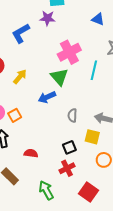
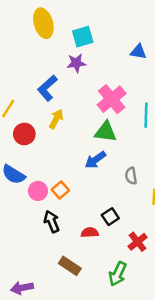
yellow arrow: (20, 77) -> (56, 119), moved
green triangle: (59, 77) -> (105, 132), turned -30
black square: (69, 147) -> (110, 217), moved
green arrow: (46, 190) -> (118, 274), turned -114

